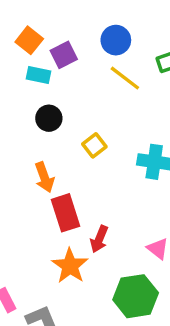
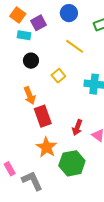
yellow line: (125, 78) -> (75, 46), moved
red arrow: (99, 239) -> (77, 127), moved
green hexagon: (136, 296) -> (72, 163), moved

